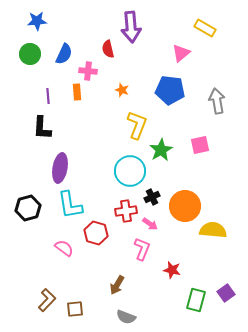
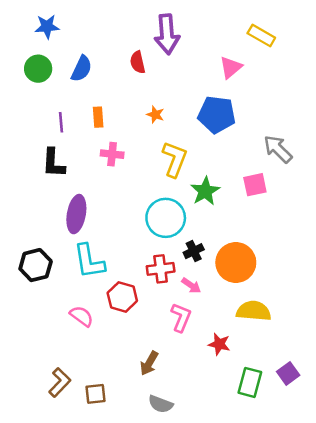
pink cross: (88, 71) -> (112, 154), moved
gray arrow: (217, 101) -> (278, 149), moved, turned -35
yellow semicircle: (213, 230) -> (254, 311), moved

